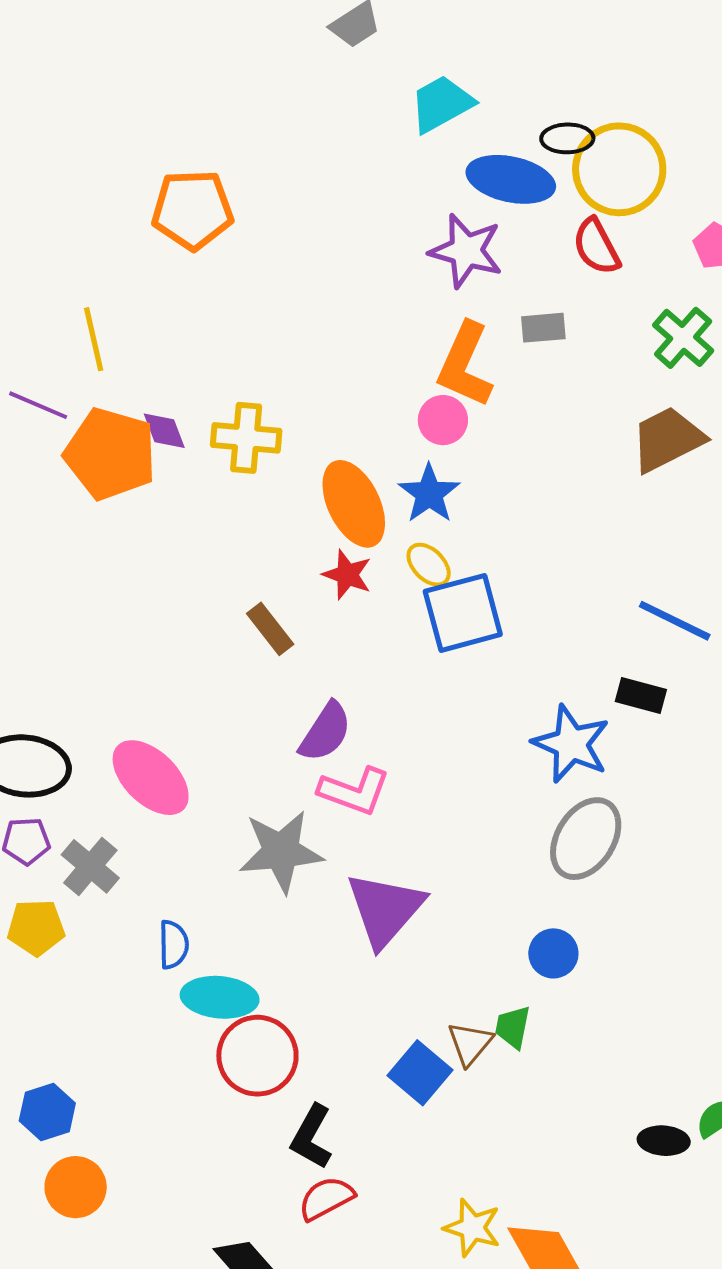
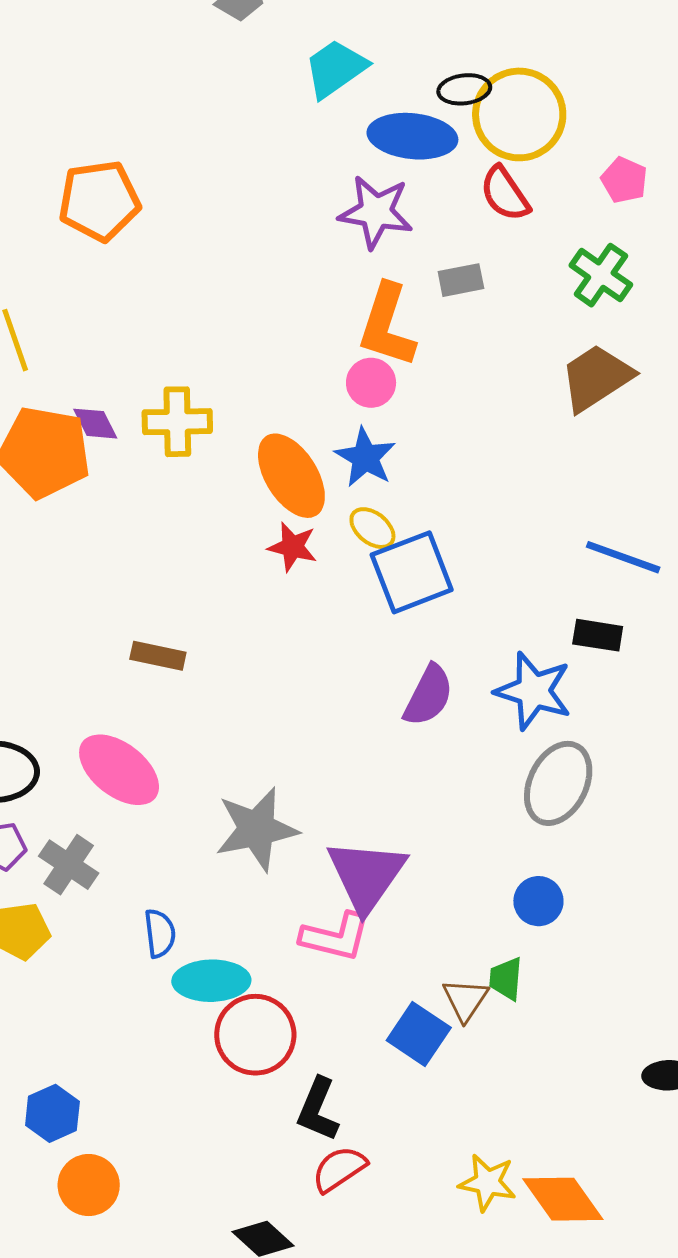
brown rectangle: (270, 629) -> (158, 656), moved, turned -34
purple semicircle: (325, 732) -> (429, 695), moved
pink L-shape: (354, 791) -> (336, 937), moved

